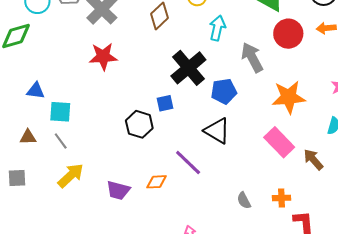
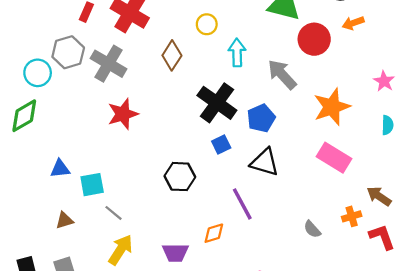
blue square: (165, 103) -> (221, 145), moved
gray line: (61, 141) -> (114, 213), moved
brown arrow: (313, 160) -> (379, 196), moved
purple line: (188, 162) -> (242, 204), turned 32

